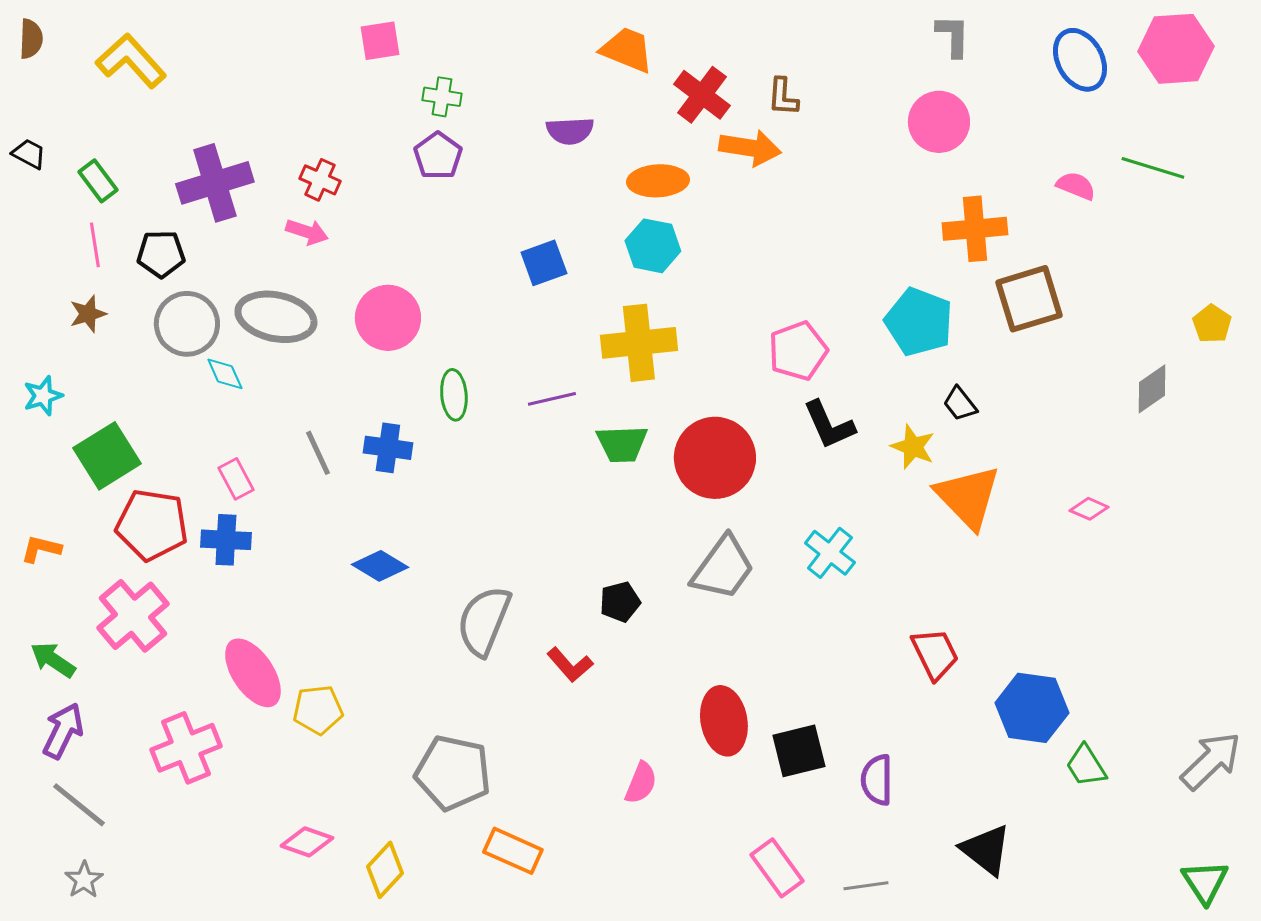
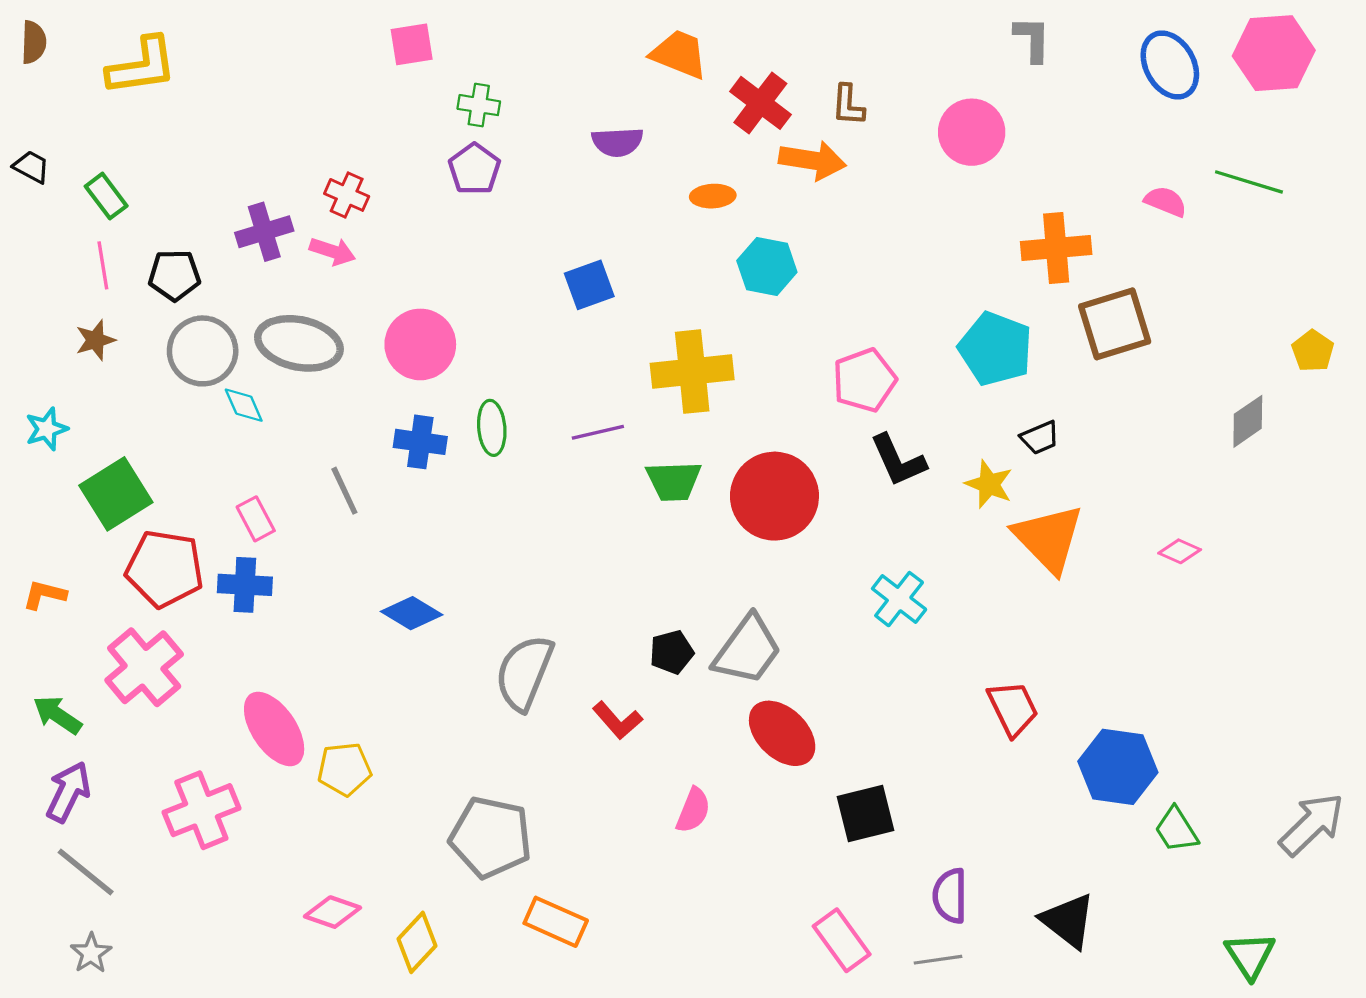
yellow L-shape: (131, 61) -> (142, 66), turned 124
pink circle: (939, 122) -> (972, 132), moved
orange ellipse: (658, 181) -> (713, 196), size x0.7
purple cross: (215, 183) -> (264, 232), moved, size x0.7
cyan hexagon: (653, 246) -> (767, 266), moved
black trapezoid: (960, 404) -> (1040, 438), turned -75
blue cross: (388, 448) -> (420, 442), moved
gray trapezoid: (723, 568) -> (747, 650), moved
red ellipse: (724, 721) -> (782, 733), moved, turned -36
purple semicircle: (877, 780) -> (950, 896), moved
pink semicircle: (641, 783) -> (693, 810), moved
green triangle: (1205, 882) -> (1250, 955), moved

